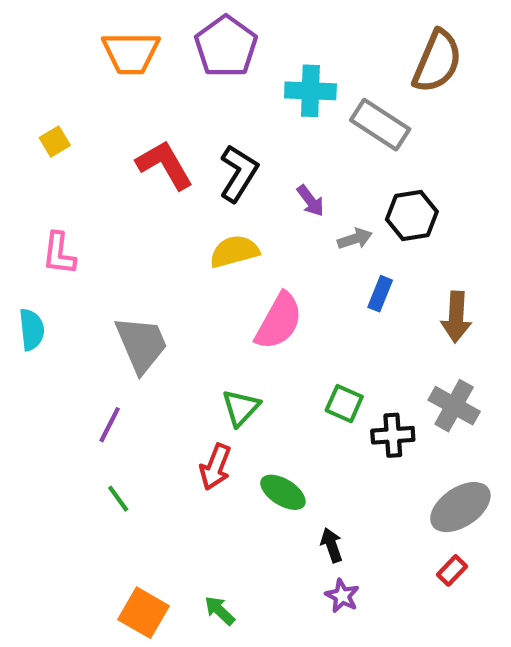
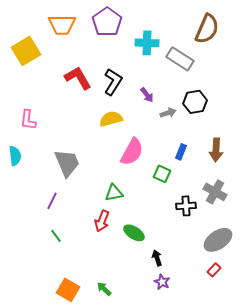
yellow square: (55, 142) -> (26, 51), moved, size x2.0
blue rectangle: (380, 294) -> (181, 152), moved
green square: (344, 404) -> (162, 174), moved
green triangle: (241, 408) -> (114, 193), turned 36

